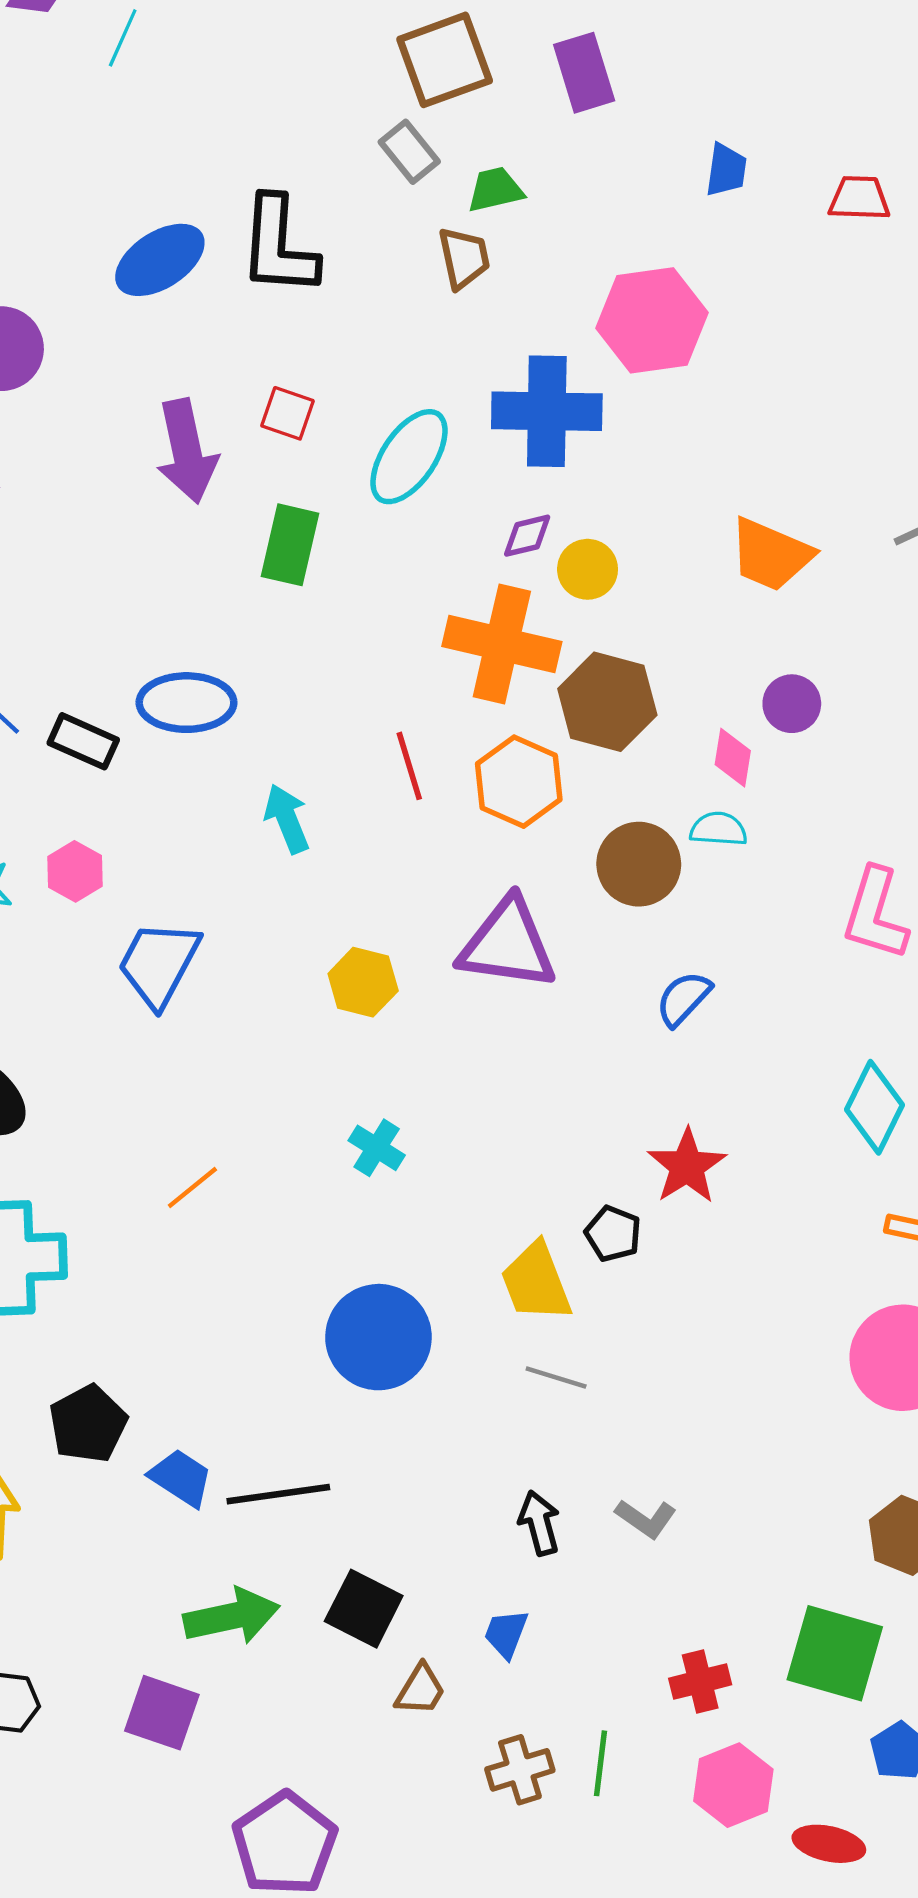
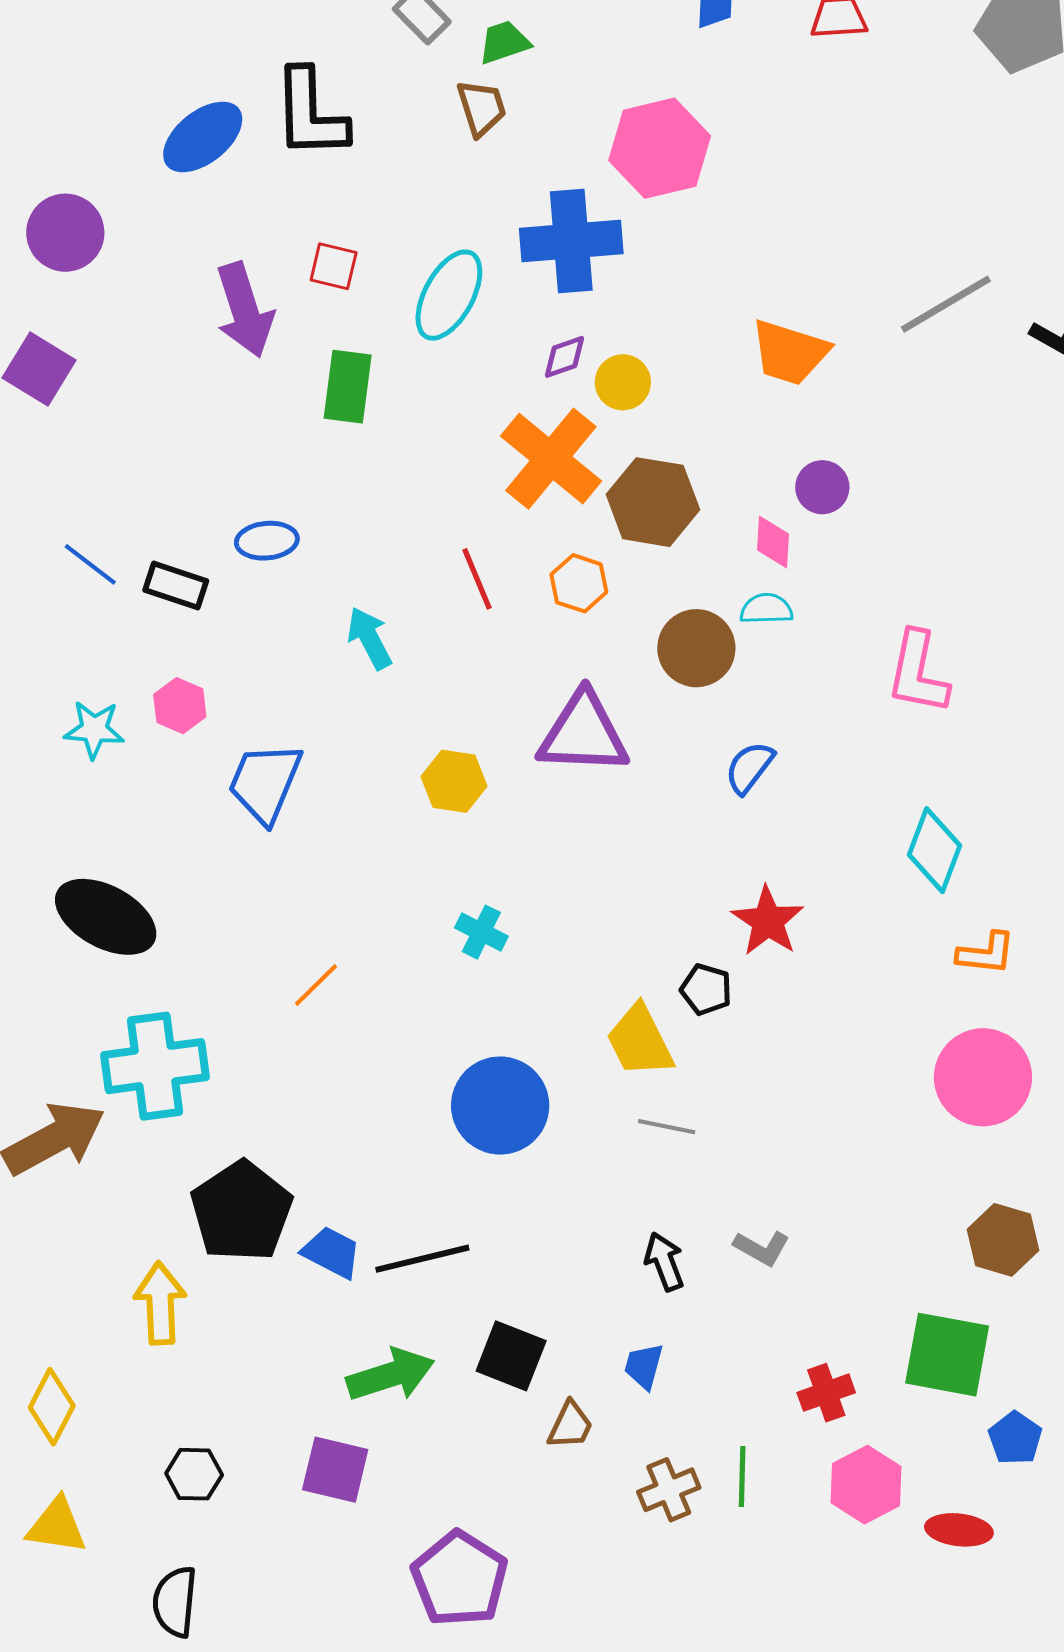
orange cross: (502, 644) -> (551, 459), turned 32
blue ellipse: (186, 703) -> (267, 541), size x0.7
orange hexagon: (519, 782) -> (579, 583), size x0.7
black pentagon: (88, 1424) -> (241, 1211), size x1.4

